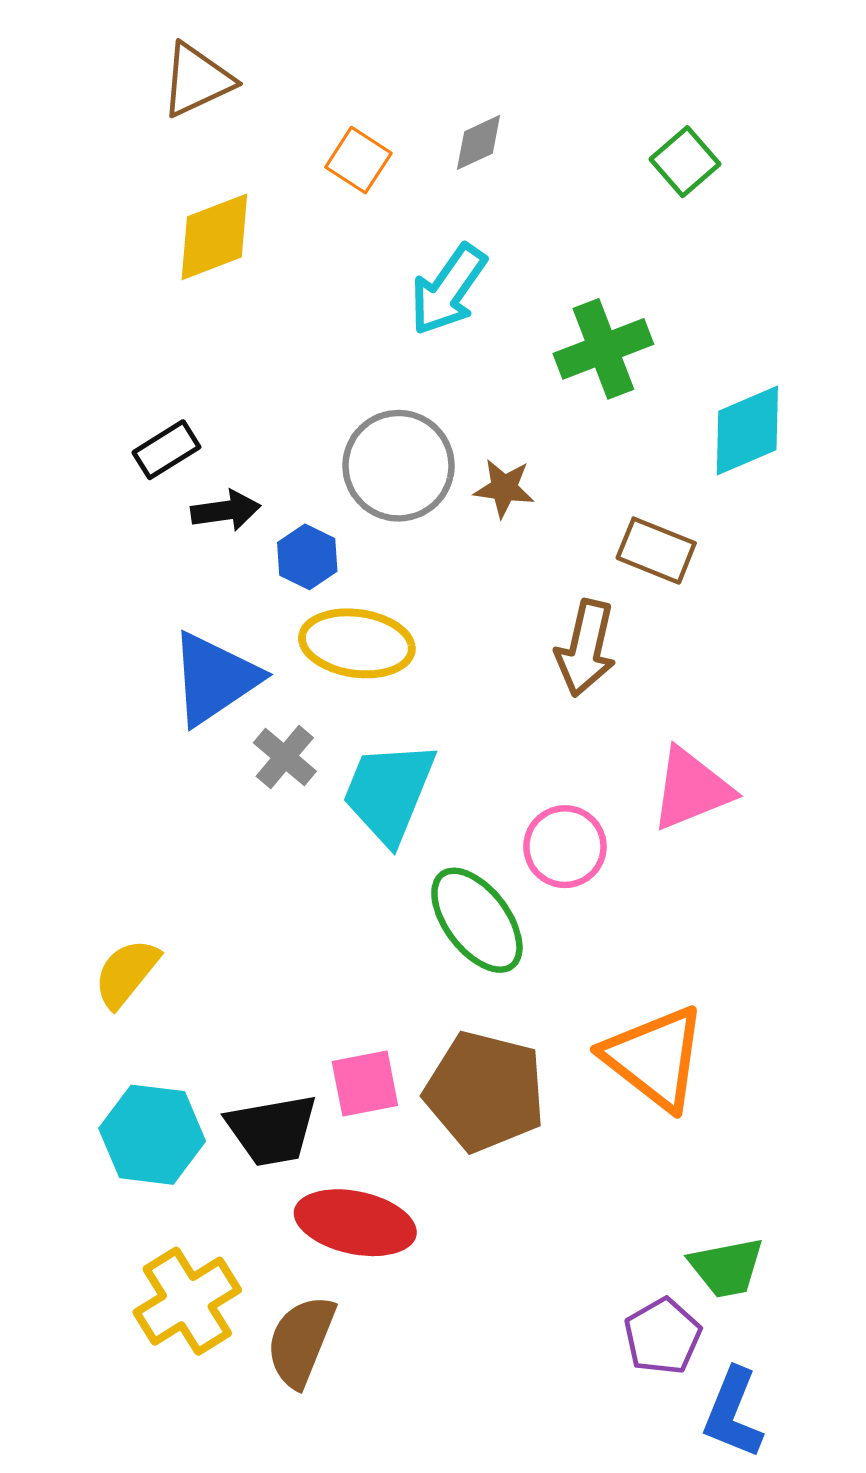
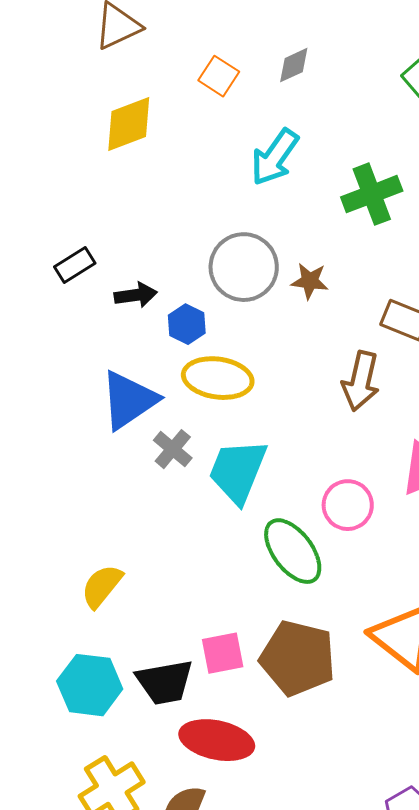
black rectangle: (166, 450) -> (75, 265), moved
yellow semicircle: (126, 973) -> (102, 586), moved

